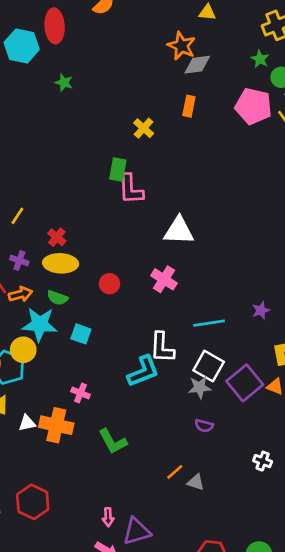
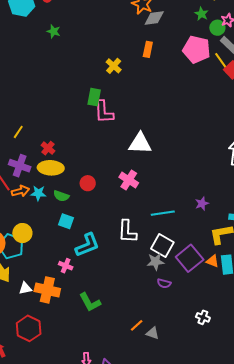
purple cross: (19, 260) -> (20, 166), size x1.5
green semicircle: (57, 298) -> (61, 196), moved
cyan star: (40, 324) -> (38, 193), moved, size x0.6
cyan L-shape: (143, 371) -> (87, 245), moved
purple semicircle: (204, 426) -> (164, 283), moved
red hexagon: (33, 502) -> (29, 328), moved

